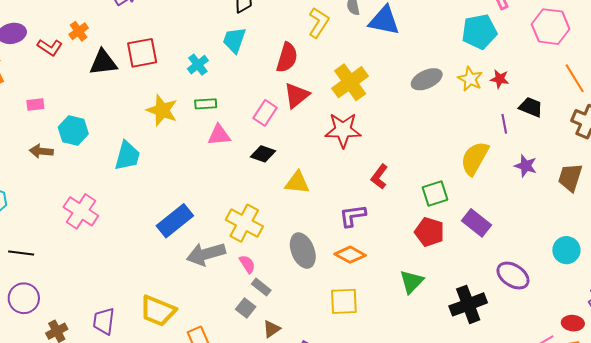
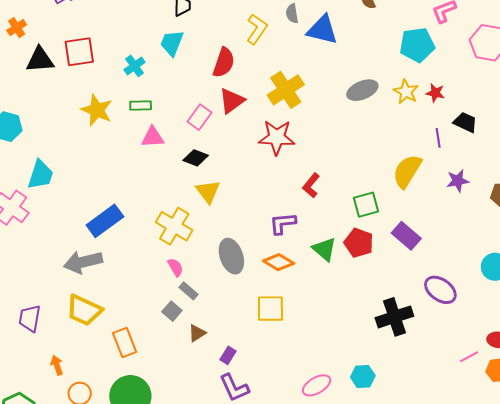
cyan trapezoid: (127, 156) -> (41, 175), moved
purple star: (526, 166) -> (458, 181), turned -30
yellow triangle: (297, 183) -> (208, 192), moved, turned 44
gray arrow: (206, 254) -> (83, 262), moved
green triangle: (412, 282) -> (324, 249), moved, turned -36

